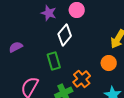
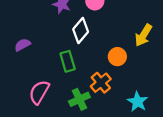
orange circle: (109, 63) -> (117, 57), moved

